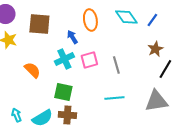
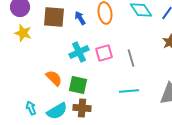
blue arrow: (72, 37) -> (80, 18), moved
orange semicircle: (32, 70) -> (54, 78), moved

